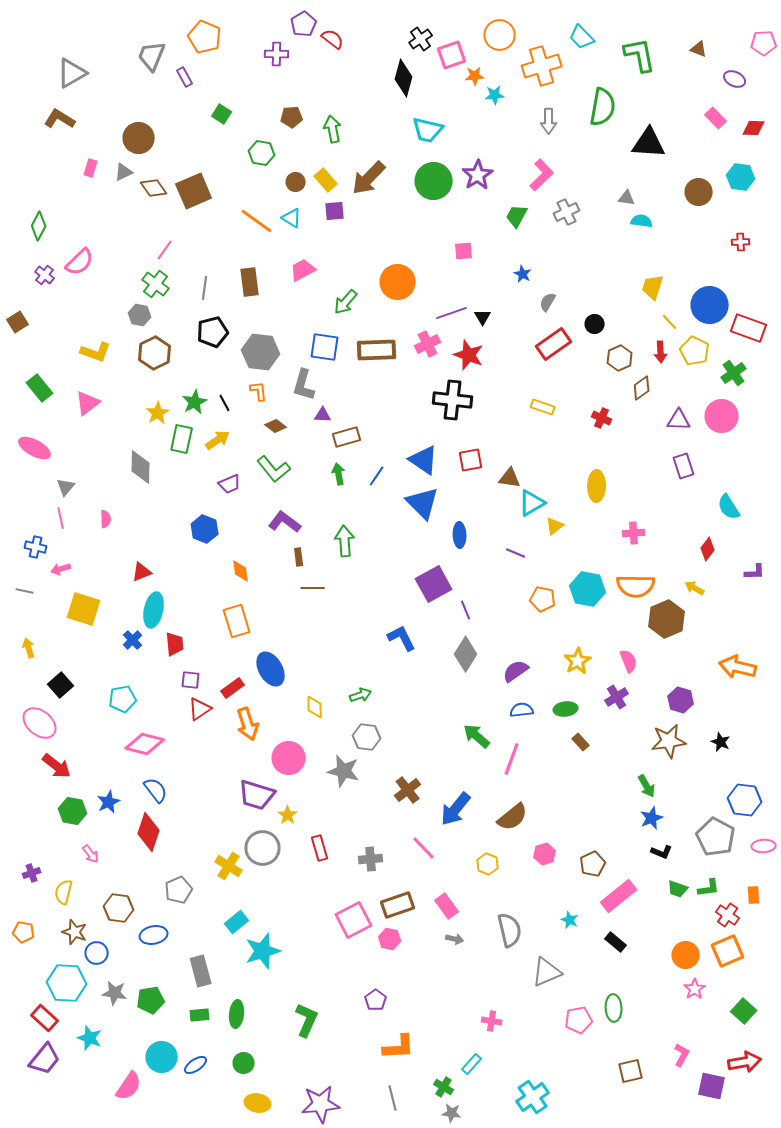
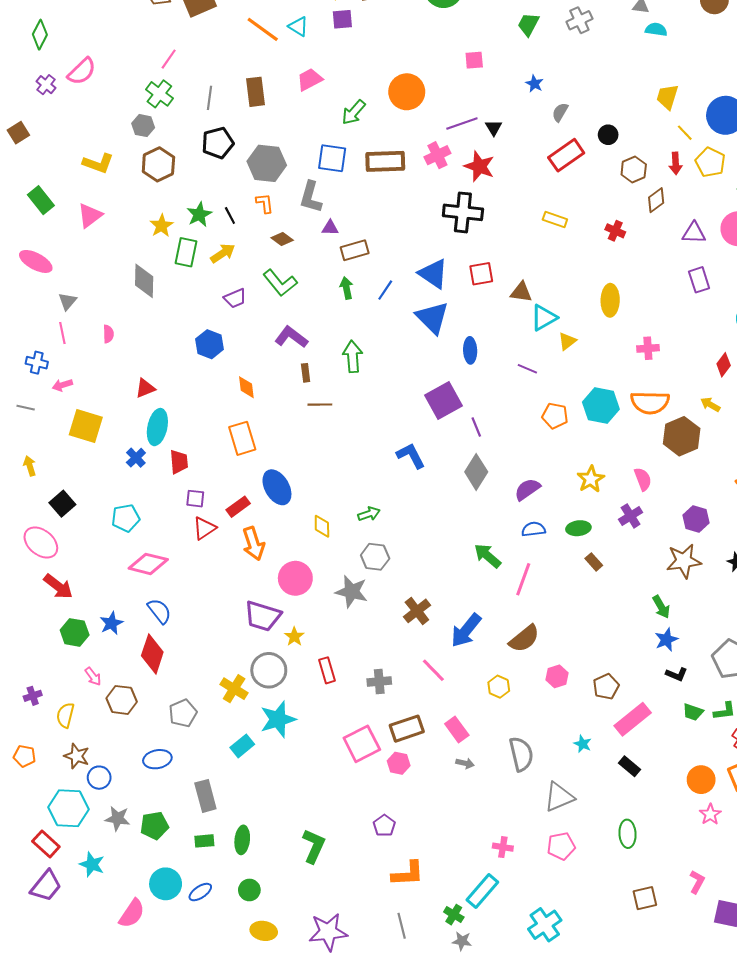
brown hexagon: (119, 908) -> (122, 700), moved
cyan star: (263, 951) -> (278, 719), moved
pink pentagon: (579, 1020) -> (561, 846), moved
cyan rectangle: (472, 1064) -> (482, 891), size x1.6

